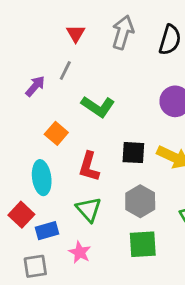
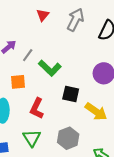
gray line: (65, 71) -> (28, 55), moved
orange square: (56, 133) -> (18, 82), turned 35
black square: (133, 153) -> (71, 94), moved

